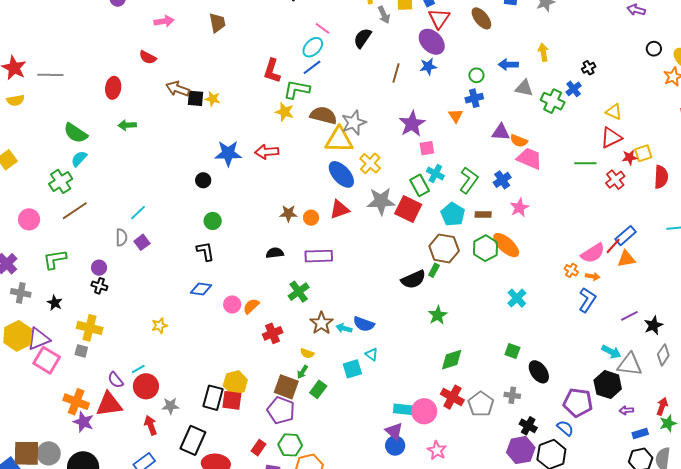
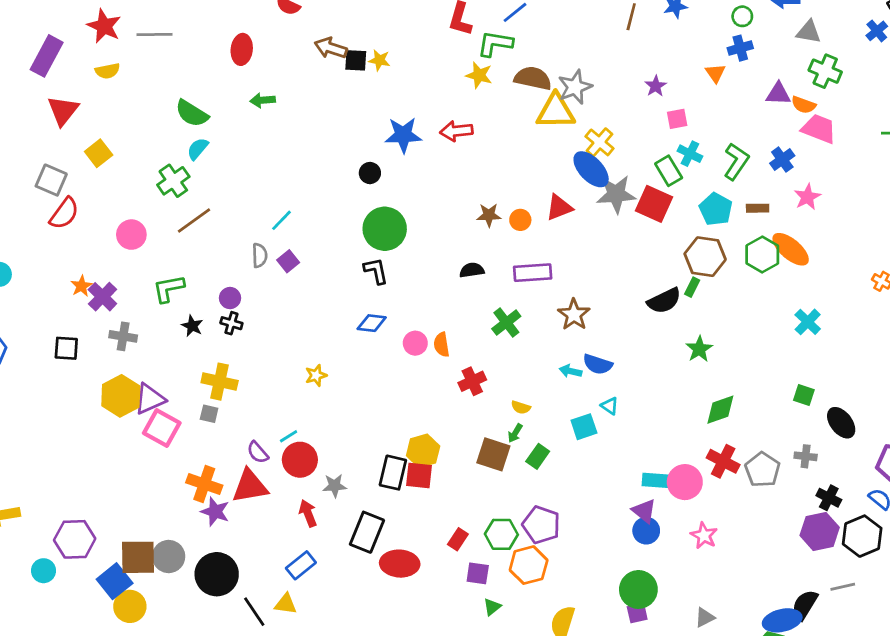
green cross: (553, 101) -> (825, 71), moved
purple star: (412, 124) -> (656, 86), size x0.6
blue ellipse: (341, 174) -> (591, 169), moved
green circle: (213, 221) -> (385, 229), size x1.8
black star: (55, 303) -> (192, 326), moved
orange semicircle: (251, 306) -> (442, 345), turned -54
brown star: (321, 323) -> (574, 315), moved
purple pentagon: (281, 410) -> (541, 525), moved

